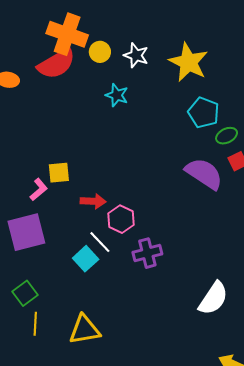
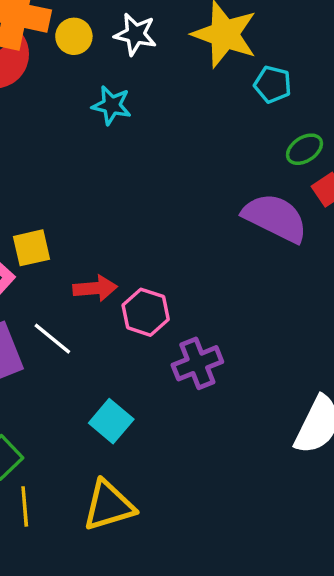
cyan pentagon: (204, 113) -> (273, 84), moved, size x0.7
white line: (100, 242) -> (52, 339), moved
cyan square: (86, 259) -> (111, 421), moved

